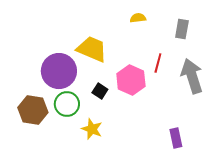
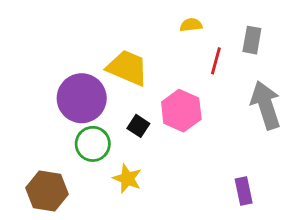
red line: (158, 63) -> (216, 61), moved
brown hexagon: (33, 110) -> (47, 191), moved

